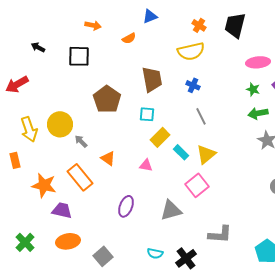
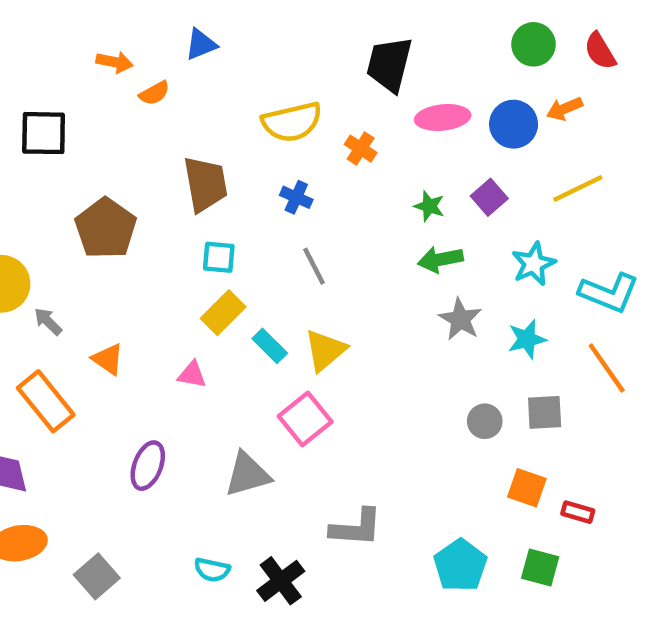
orange arrow: (93, 25) -> (115, 62), moved
orange cross: (199, 25) -> (361, 149), moved
pink ellipse: (258, 62) -> (443, 118), moved
cyan square: (147, 114) -> (219, 257), moved

